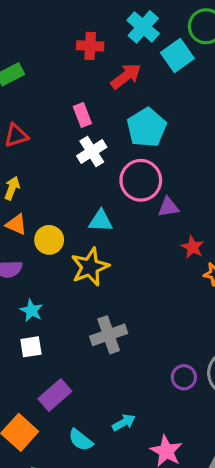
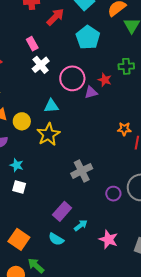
cyan pentagon: (147, 128) -> (88, 37), moved
red star: (193, 247) -> (105, 80), moved
gray cross: (109, 335) -> (82, 171), moved
white square: (31, 347) -> (19, 187), turned 32
purple rectangle: (55, 395) -> (62, 211), moved

